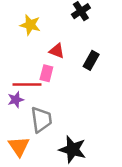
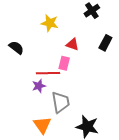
black rectangle: (91, 60) -> (105, 43), moved

